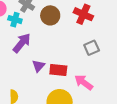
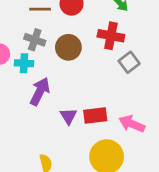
gray square: (92, 48) -> (129, 62), moved

